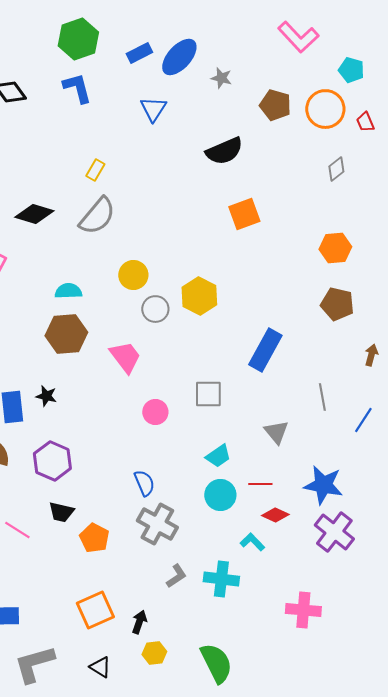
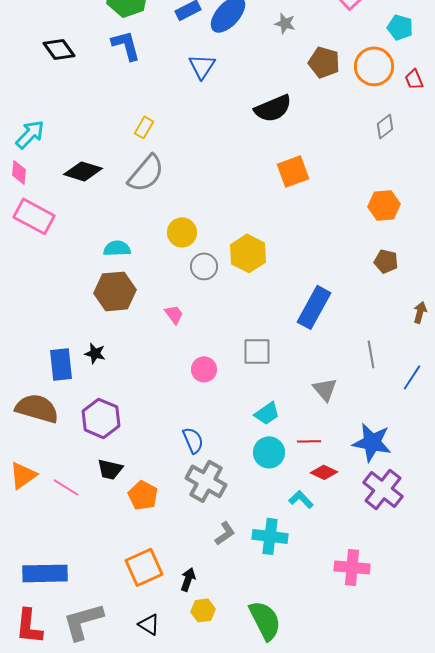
gray star: (221, 78) -> (285, 23), moved
brown pentagon: (337, 304) -> (386, 261), size x0.7
pink trapezoid: (125, 357) -> (174, 314), size x0.6

